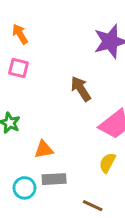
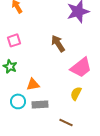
pink square: (19, 68) -> (14, 40), moved, turned -32
cyan circle: (24, 188) -> (18, 101), moved

